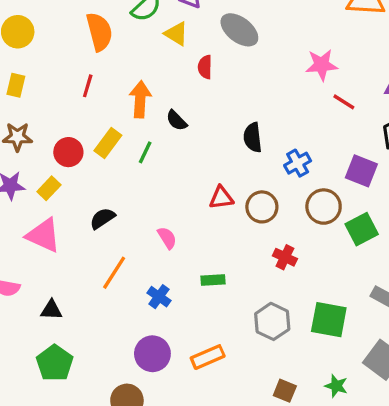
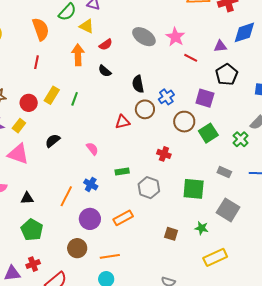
gray ellipse: (239, 30) -> (144, 37), moved
pink star: (322, 65) -> (175, 37), turned -30
red semicircle: (205, 67) -> (106, 45), turned -120
orange arrow: (140, 99) -> (78, 55), moved
black semicircle: (177, 120) -> (105, 71), moved
brown circle: (262, 207) -> (145, 109), moved
orange line: (114, 273) -> (66, 196), moved
gray hexagon: (272, 321) -> (149, 188), moved

